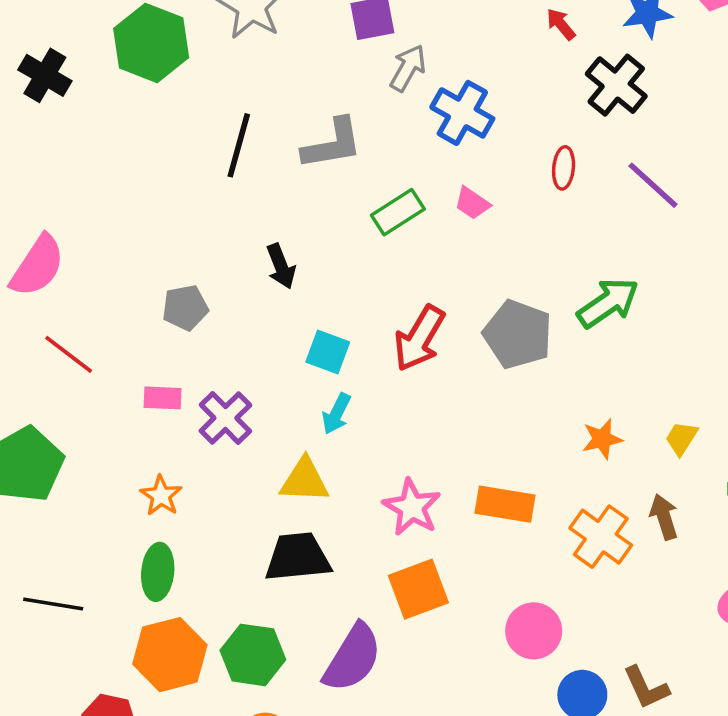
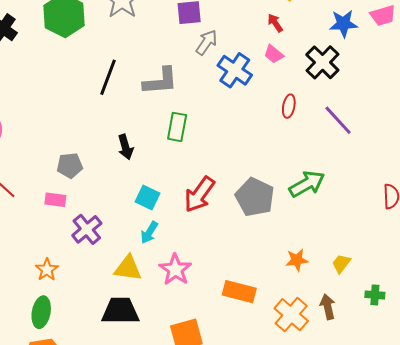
red arrow: (561, 24) -> (275, 23), moved
pink trapezoid: (472, 203) -> (274, 54), moved
green rectangle: (398, 212) -> (177, 127), moved, turned -52
pink rectangle: (163, 398) -> (55, 200), moved
pink star: (412, 507) -> (175, 270), moved

